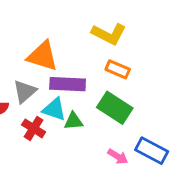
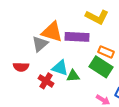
orange rectangle: (118, 69) -> (106, 52), moved
purple rectangle: (68, 84) -> (77, 37), moved
gray triangle: (25, 92) -> (40, 44), moved

